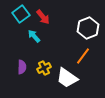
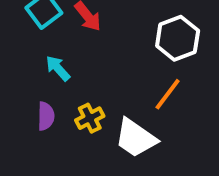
cyan arrow: (34, 36) -> (58, 68), moved

